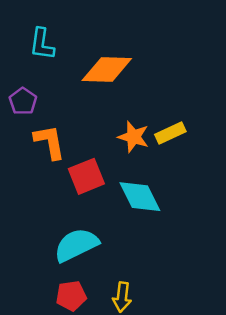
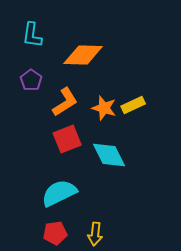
purple pentagon: (23, 101) -> (31, 80), moved
orange L-shape: (50, 142) -> (65, 102), moved, turned 68

